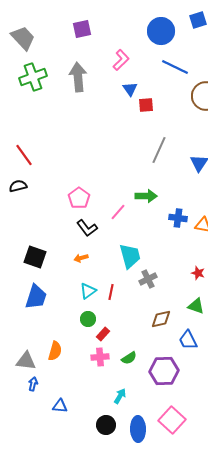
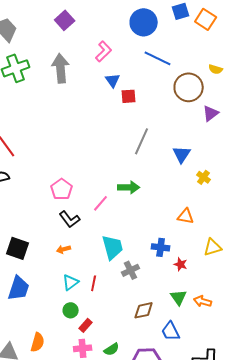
purple square: (82, 29) -> (65, 20), turned -30
blue cross: (178, 218) -> (161, 247), moved
green triangle: (196, 306) -> (179, 297), turned 36

